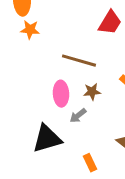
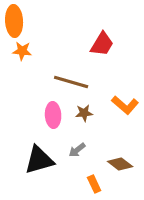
gray arrow: (78, 116) -> (77, 150), moved
orange rectangle: (90, 163) -> (94, 184), moved

